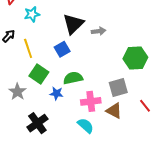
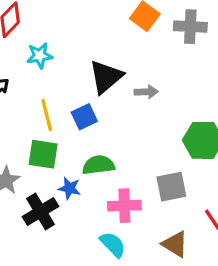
yellow line: (28, 48) -> (47, 115), moved
green square: (39, 74) -> (43, 154), turned -30
brown triangle: (114, 111) -> (175, 244), moved
black cross: (37, 123) -> (40, 212), moved

